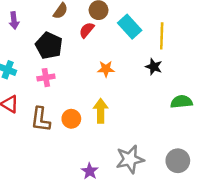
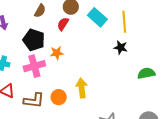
orange star: (106, 69) -> (57, 53), moved
pink cross: (46, 78) -> (34, 66), size x1.5
brown L-shape: (41, 119) -> (34, 100), turned -85

